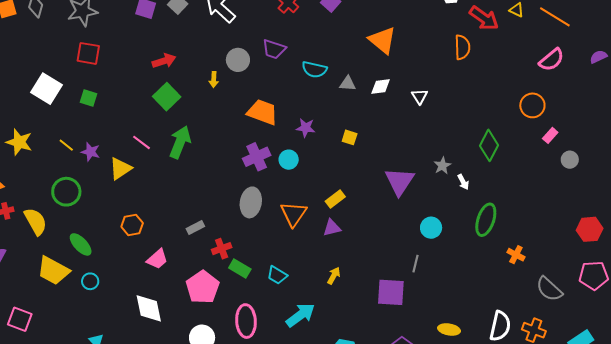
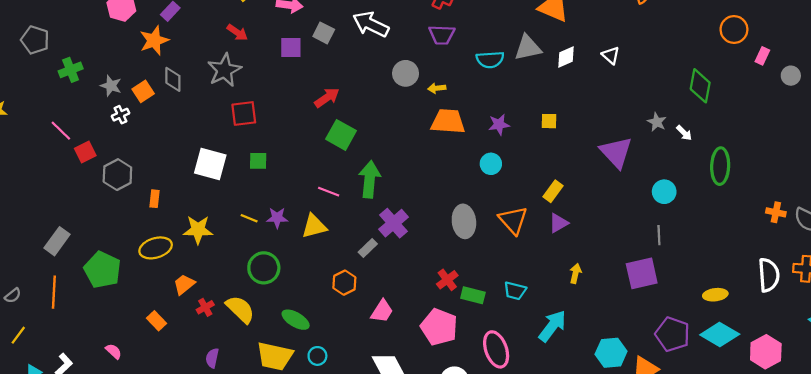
purple trapezoid: (274, 49) -> (442, 35), moved
yellow arrow: (214, 79) -> (437, 88), moved, turned 98
gray triangle: (348, 84) -> (528, 48), moved, size x1.5
purple cross: (257, 157) -> (393, 223), moved
yellow triangle: (120, 169) -> (314, 226), turned 35
gray rectangle: (195, 227) -> (368, 248), moved
orange cross: (516, 255) -> (776, 212), moved

